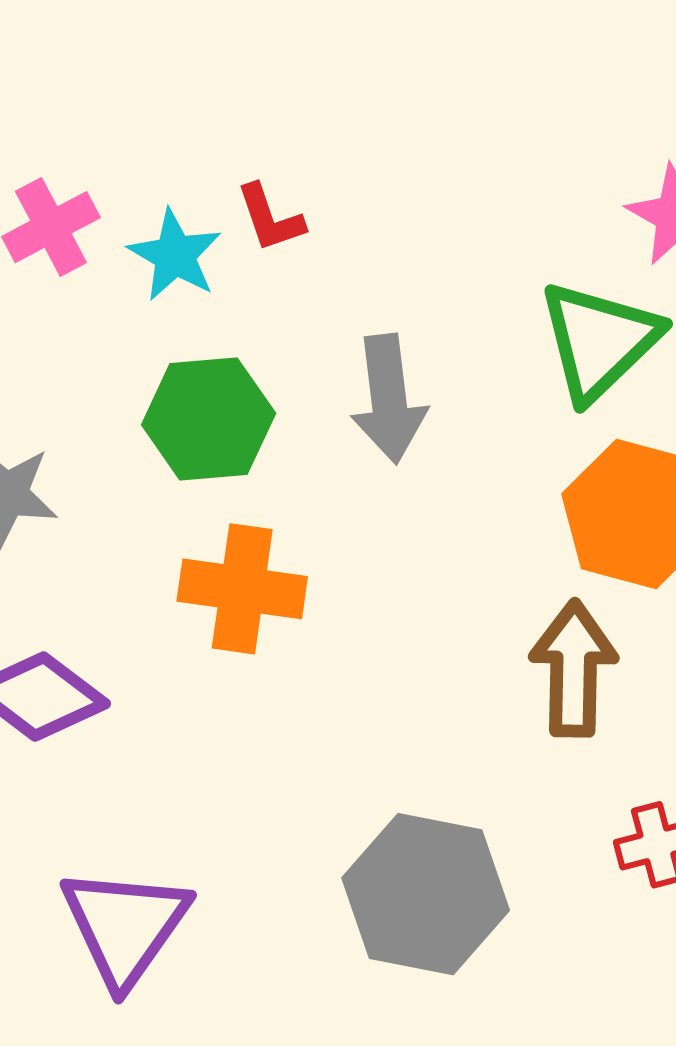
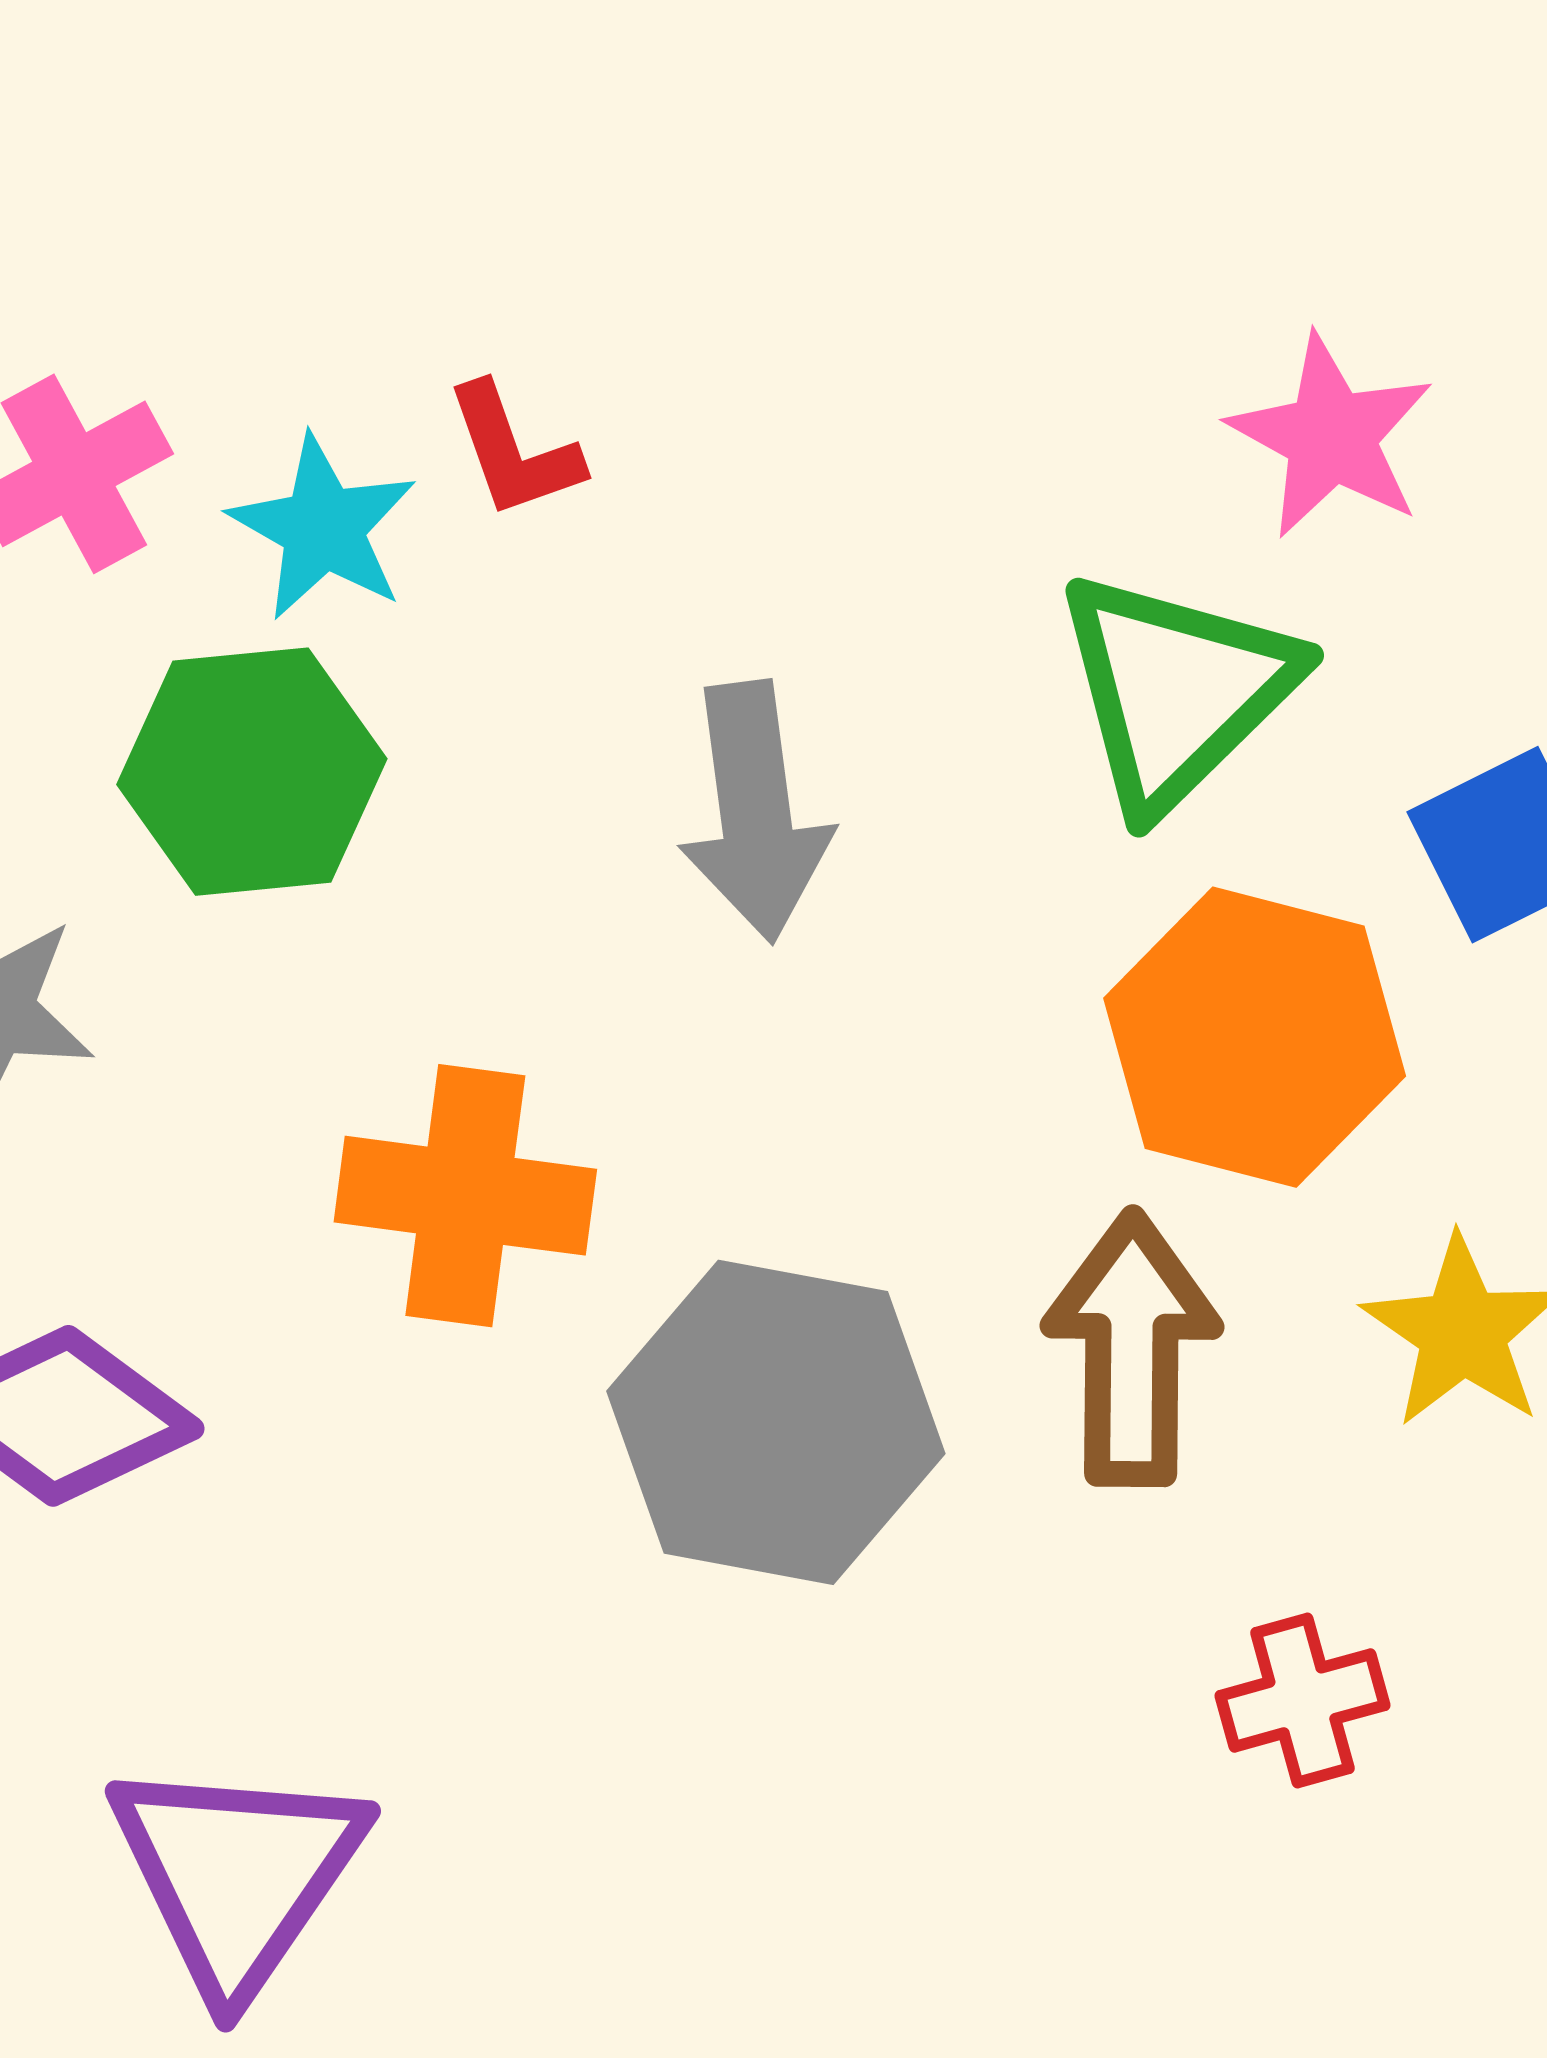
green hexagon: (209, 419) -> (252, 772), moved
gray hexagon: (426, 894) -> (776, 1422), moved

